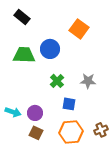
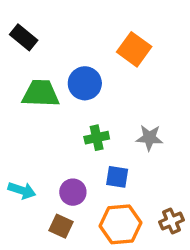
black rectangle: (22, 17) -> (24, 37), moved
green cross: (57, 81) -> (97, 138), turned 32
purple circle: (35, 113) -> (73, 192), moved

